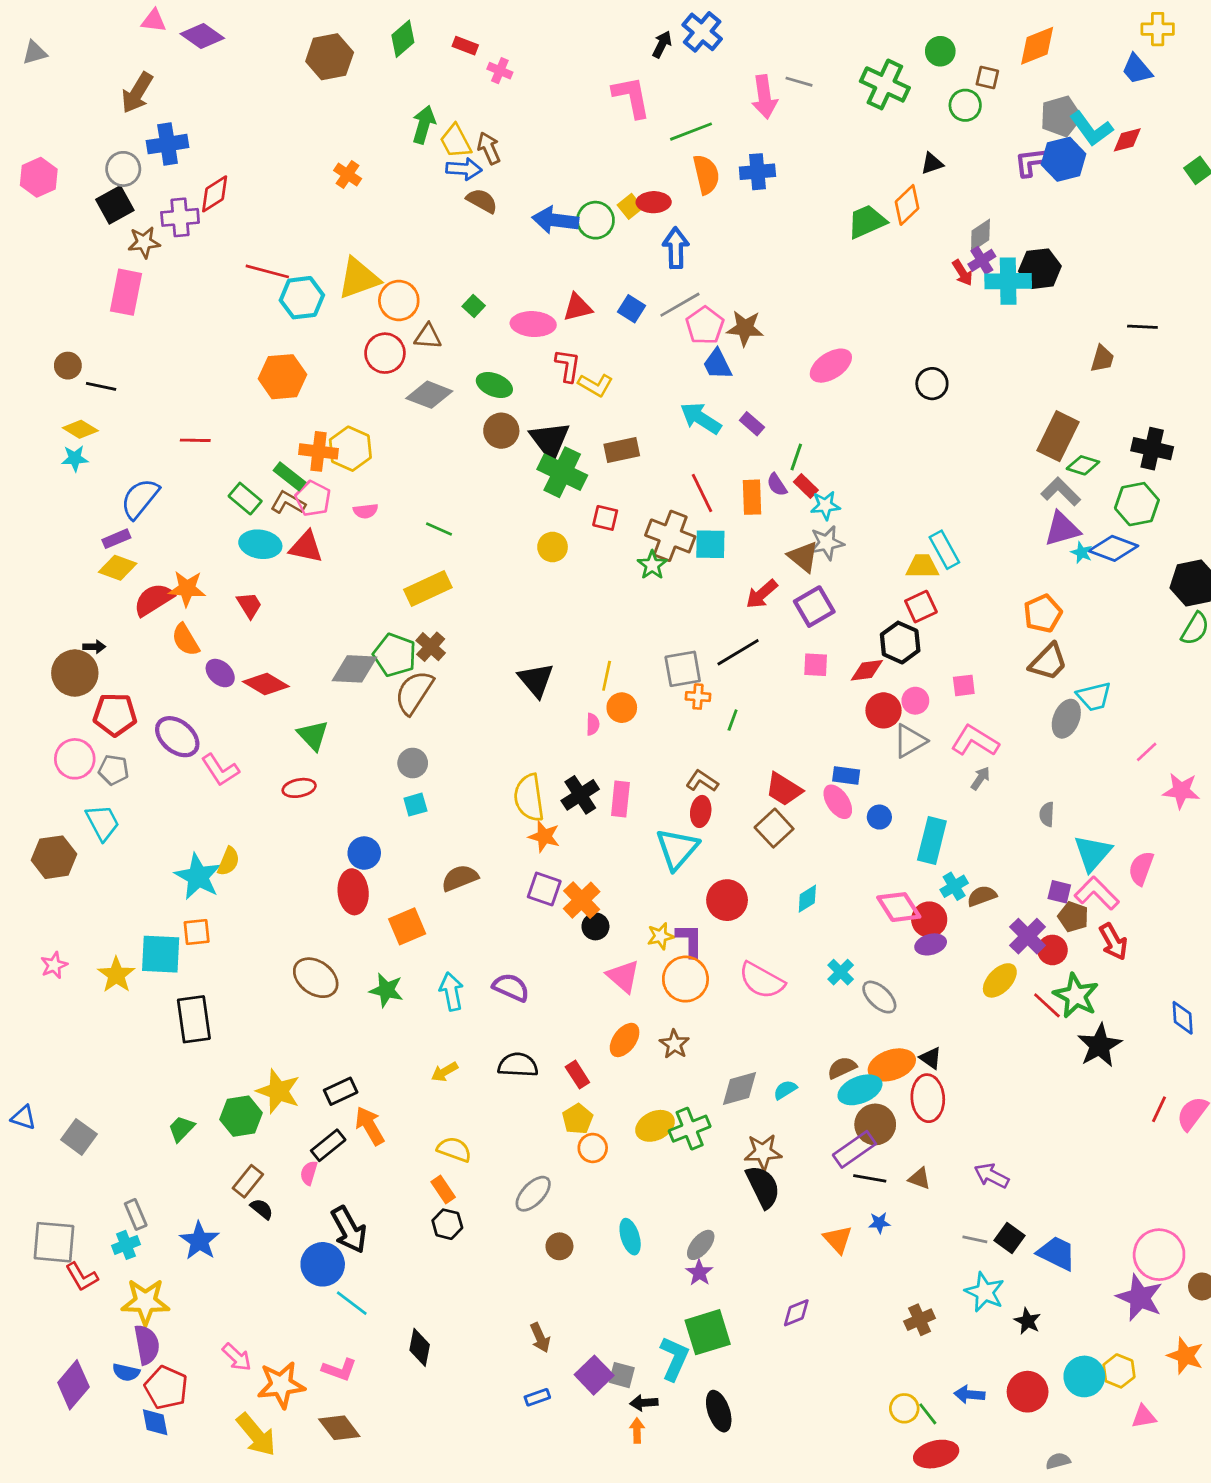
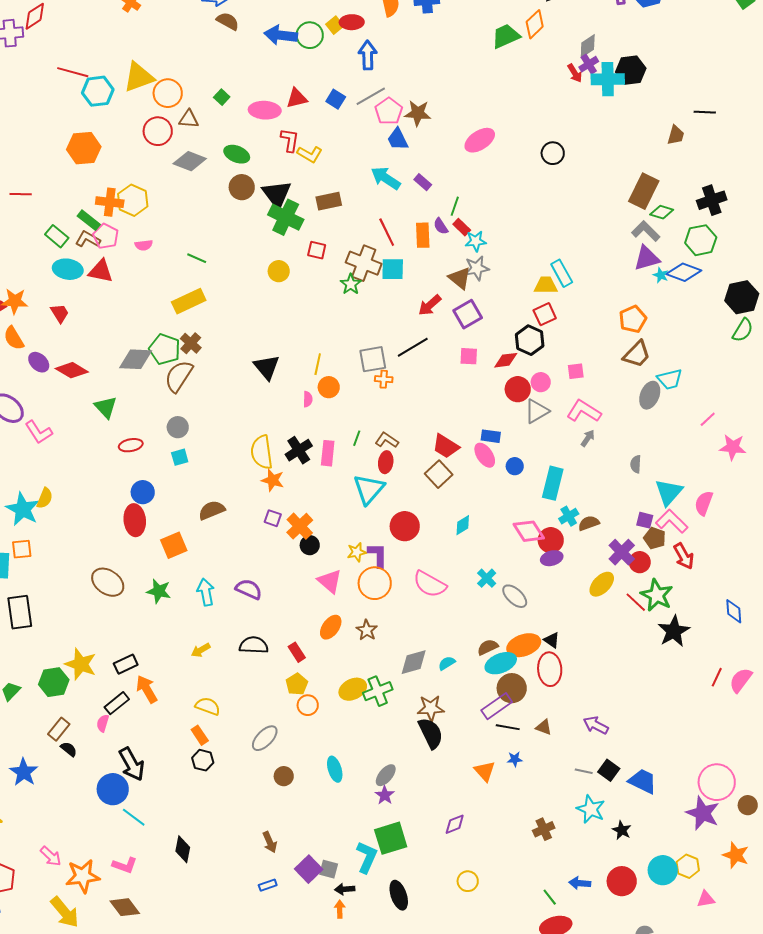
black cross: (1152, 449) -> (712, 200), turned -32
green line: (733, 720) -> (357, 438), moved
red ellipse: (299, 788) -> (131, 445), moved
purple square: (544, 889) -> (273, 518), size x0.7
yellow circle: (904, 1408) -> (468, 881), moved

